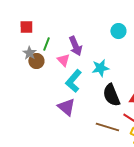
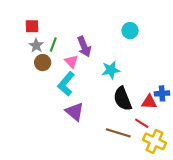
gray star: (29, 53) -> (36, 45), moved
cyan L-shape: (73, 81) -> (66, 84), moved

